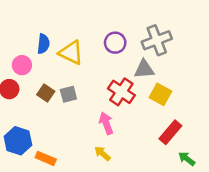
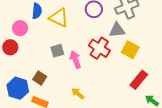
brown square: (46, 93) -> (40, 78), moved
pink arrow: (106, 123) -> (75, 59), moved
yellow arrow: (102, 153) -> (78, 93), moved

